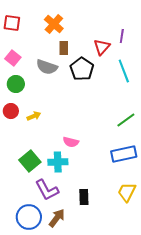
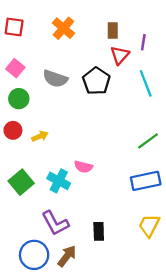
brown rectangle: (64, 48) -> (113, 31), moved
green square: (30, 161) -> (21, 182), moved
cyan cross: (58, 162) -> (59, 181), moved, turned 30

